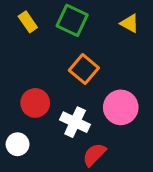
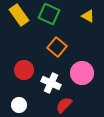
yellow rectangle: (28, 22) -> (19, 15), size x1.5
white circle: (18, 144) -> (19, 105), moved

